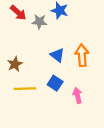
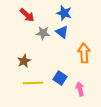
gray star: (39, 22) -> (43, 33), moved
blue triangle: (57, 55) -> (62, 32), moved

